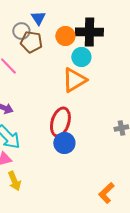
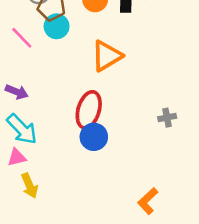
cyan circle: (81, 57) -> (57, 26), moved

